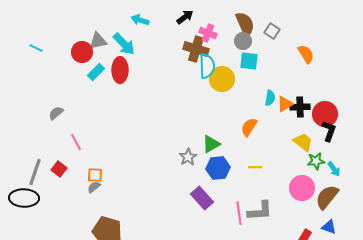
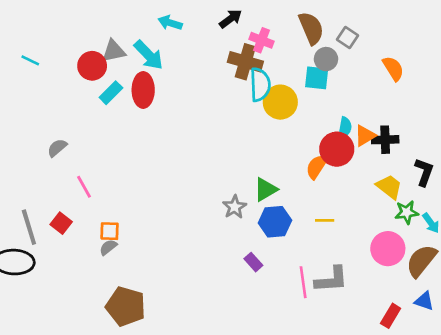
gray circle: (243, 41) -> (326, 59), moved
red circle: (325, 114) -> (337, 149), moved
gray line: (35, 172) -> (29, 227), turned -36
purple rectangle: (202, 198) -> (253, 262), size x0.6

